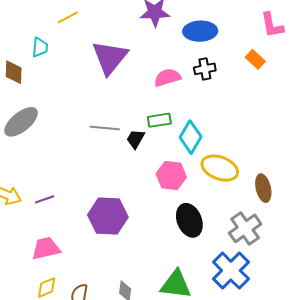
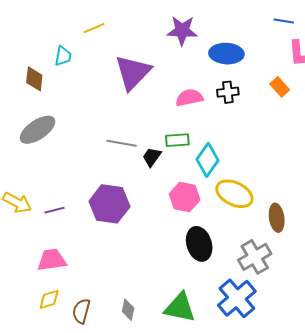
purple hexagon: (108, 216) -> (109, 204), moved

